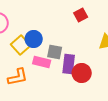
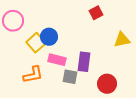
gray square: (55, 52) -> (70, 77), moved
red circle: (82, 73) -> (107, 84), moved

